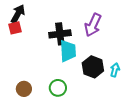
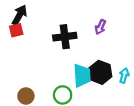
purple arrow: (93, 25) -> (100, 27), size x0.6
cyan trapezoid: (68, 51) -> (82, 76), moved

